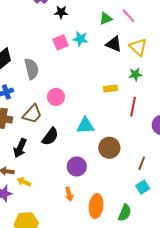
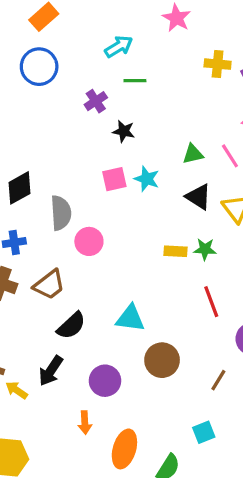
green star: (135, 74) -> (205, 249), moved
yellow rectangle: (110, 88) -> (176, 251), moved
pink circle: (56, 97) -> (89, 241), moved
red line: (133, 107) -> (211, 302), turned -42
black arrow: (20, 148) -> (51, 371), moved
brown line: (142, 163) -> (218, 380), moved

